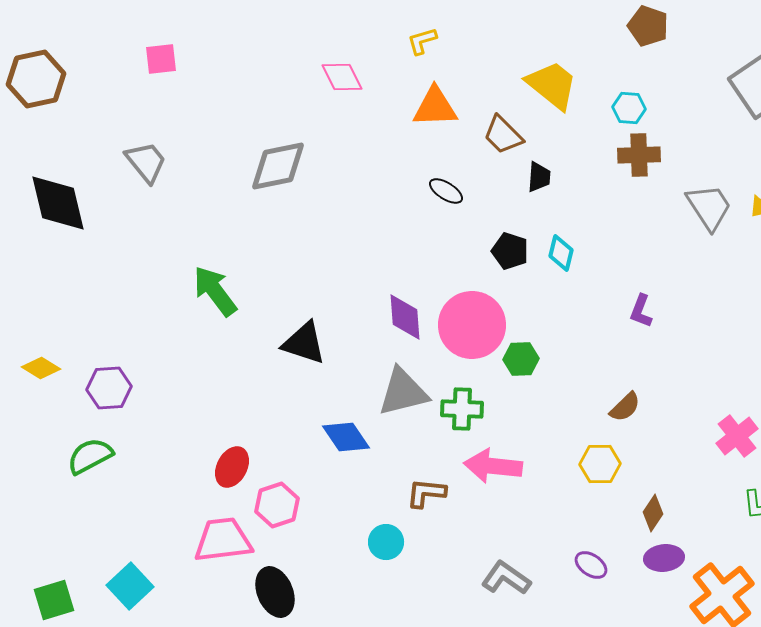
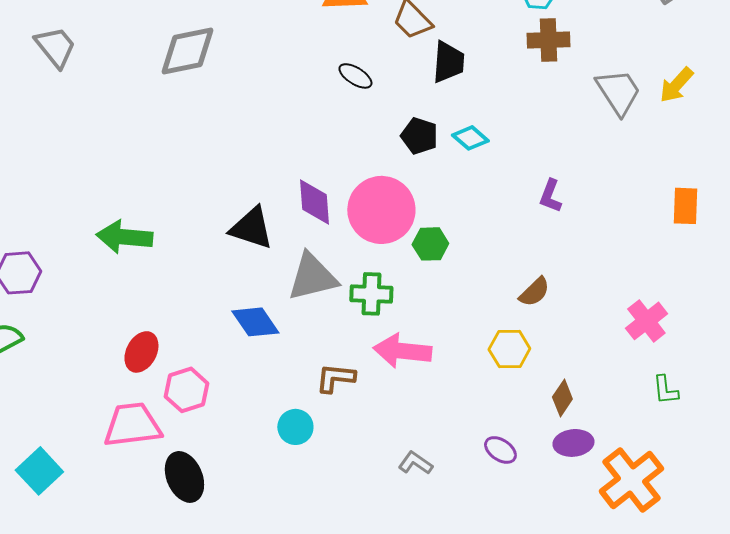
black trapezoid: (539, 177) -> (448, 62), size x1.4
cyan diamond: (561, 253) -> (470, 138), turned -63
green arrow: (215, 291) -> (124, 237), moved, turned -48
black triangle: (304, 343) -> (251, 228), moved
gray L-shape: (506, 578) -> (415, 463), size x0.7

